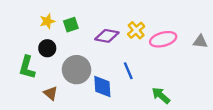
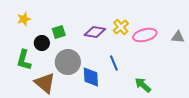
yellow star: (47, 21) -> (24, 19), moved
green square: (71, 25) -> (59, 32), moved
brown triangle: (51, 93) -> (45, 83), size x1.6

